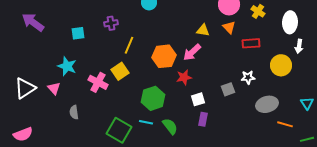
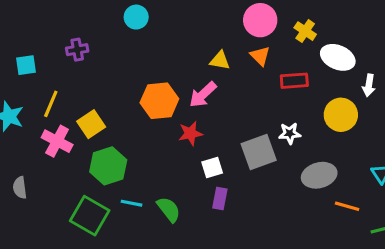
white ellipse: (290, 22) -> (338, 57), moved, turned -70
yellow line: (129, 45) -> (51, 104), moved
gray square: (228, 89) -> (259, 152), size x1.6
green hexagon: (153, 98) -> (108, 166), moved

